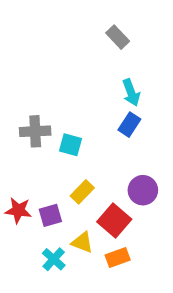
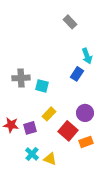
cyan arrow: (131, 93) -> (87, 56), moved
yellow triangle: (82, 242) -> (50, 159), moved
orange rectangle: (118, 258) -> (86, 142), moved

